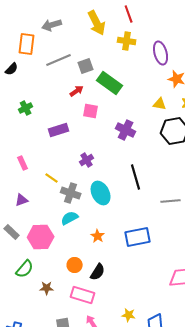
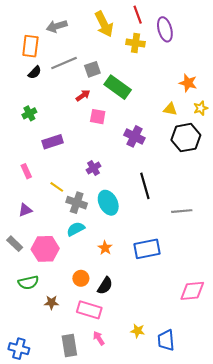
purple ellipse: (161, 53) -> (165, 29), moved
black semicircle: (12, 69) -> (35, 72), moved
purple rectangle: (59, 130) -> (53, 142), moved
green semicircle: (25, 269) -> (28, 283), turned 36

